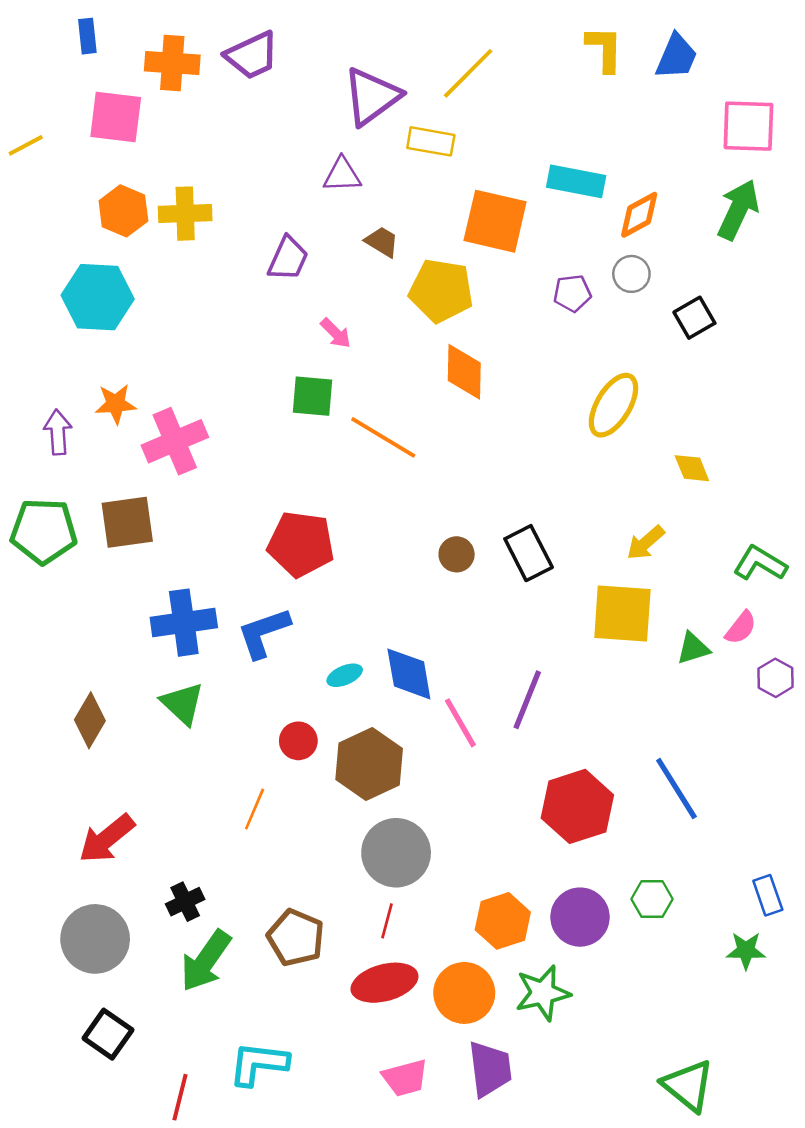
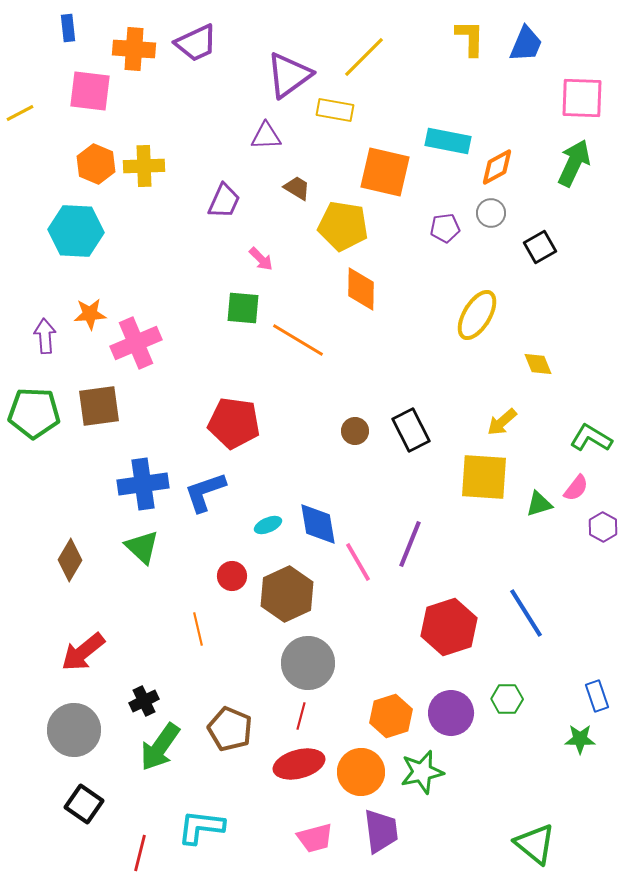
orange line: (255, 809) -> (198, 629), turned -36

